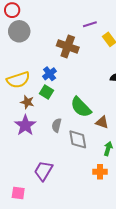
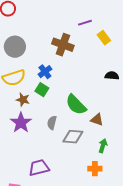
gray circle: (19, 31) -> (15, 47), moved
gray diamond: (78, 139) -> (73, 137), turned -75
purple trapezoid: (43, 171) -> (39, 168), turned 45

